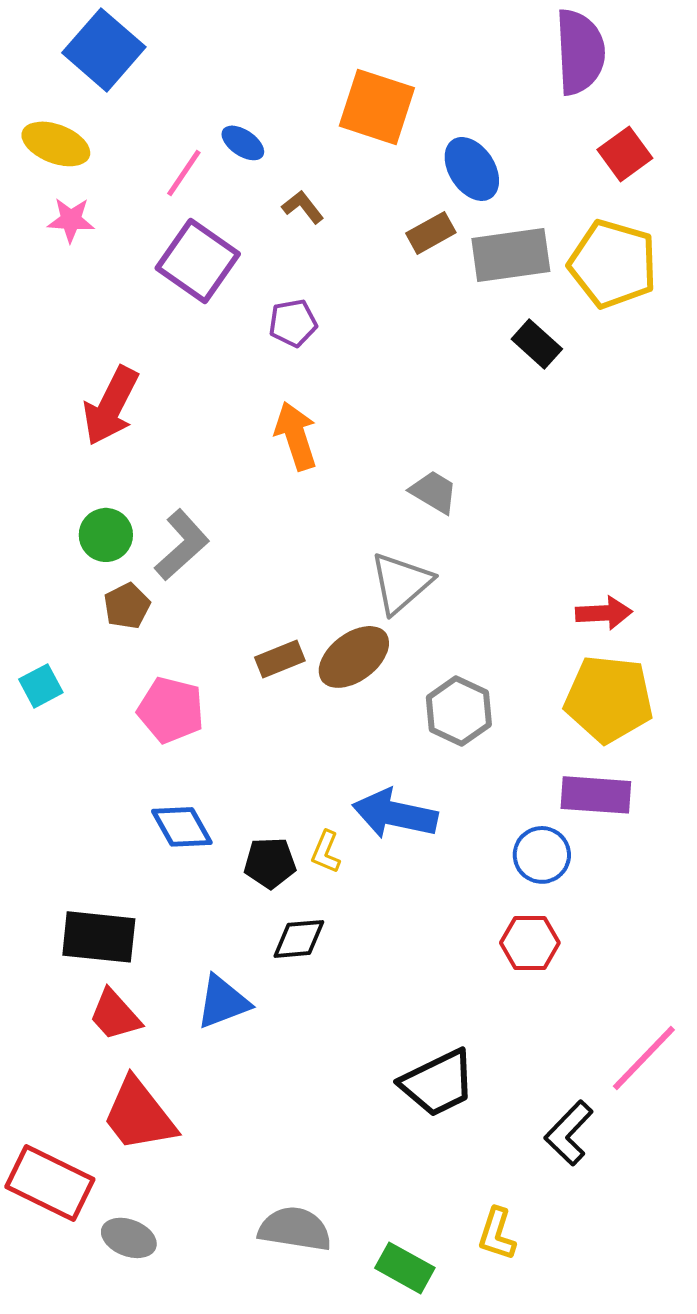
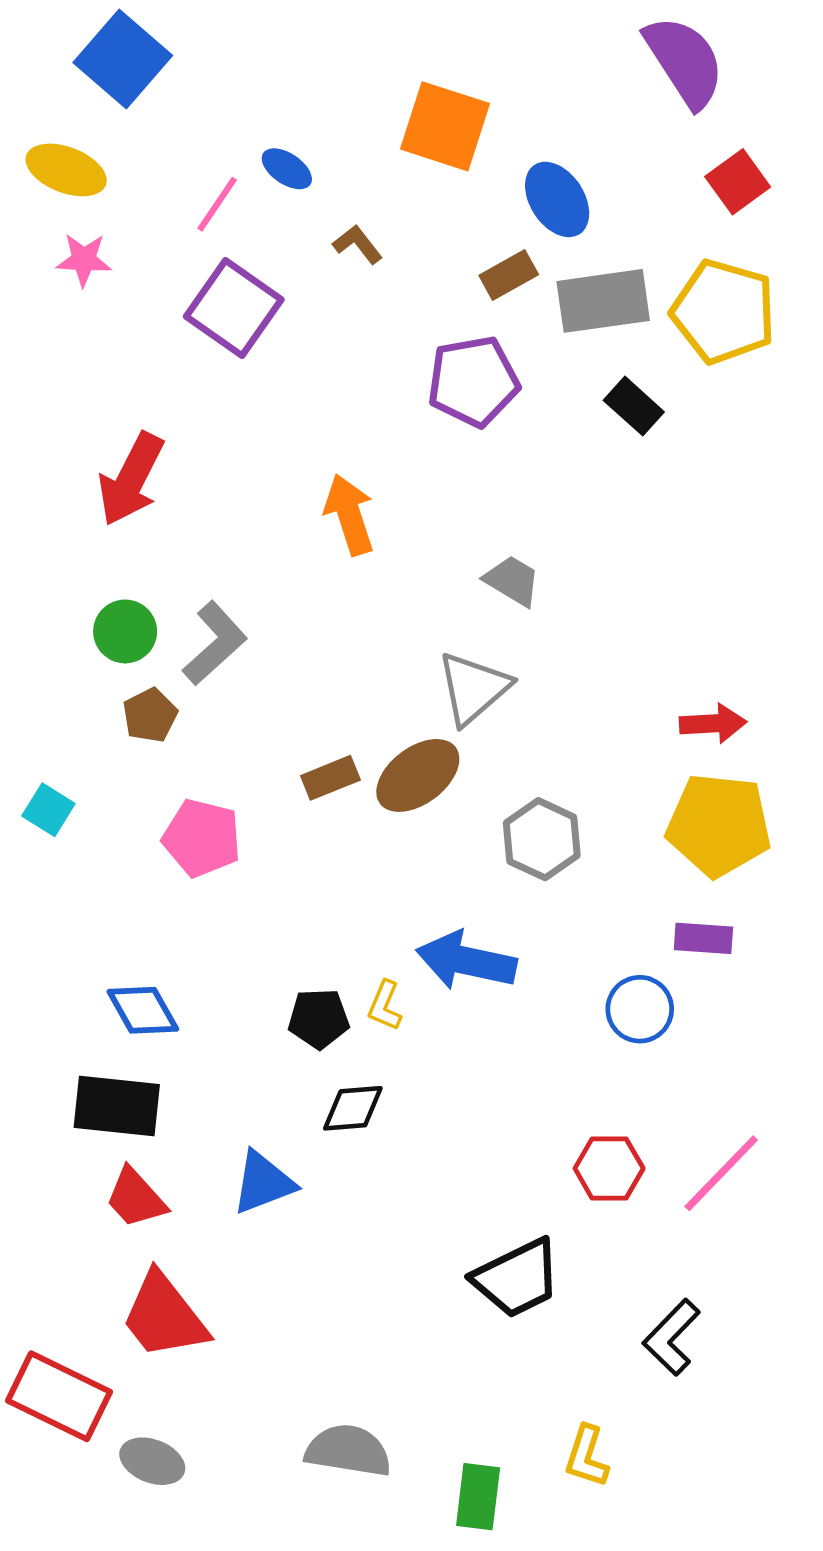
purple semicircle: (580, 52) -> (685, 61), turned -30
purple pentagon: (293, 323) -> (473, 381), moved, size x1.6
cyan square: (41, 686) -> (48, 810), turned -30
purple rectangle: (596, 795) -> (703, 938), size x0.7
blue diamond: (182, 827) -> (143, 1010), moved
red hexagon: (530, 943) -> (609, 1168), moved
pink line: (644, 1058) -> (721, 1173), moved
green rectangle: (405, 1268) -> (478, 1497), turned 68

